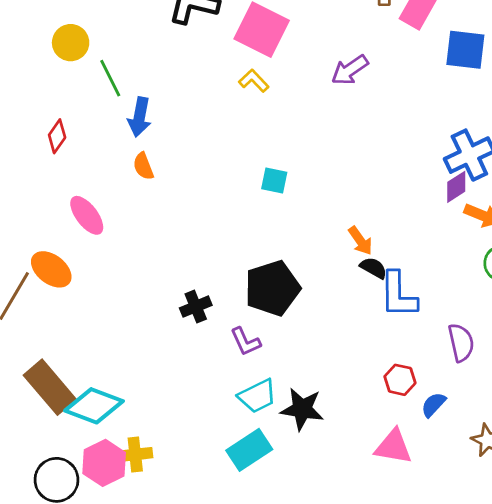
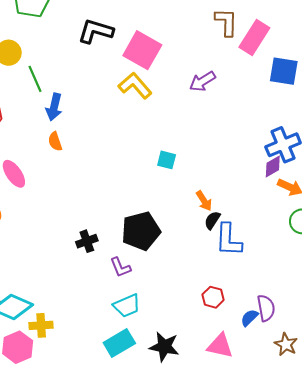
yellow L-shape: (254, 81) -> (135, 86), size x1.6
cyan square: (274, 181) -> (167, 160), moved
black semicircle: (374, 268) -> (212, 220), turned -90
purple semicircle: (461, 343) -> (266, 308), moved
red hexagon: (400, 380) -> (213, 297), moved
black star: (302, 409) -> (164, 347), moved
yellow cross: (135, 454) -> (41, 325), moved

